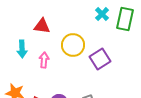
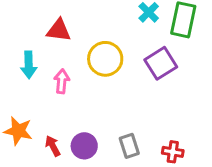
purple square: (100, 59) -> (161, 63), moved

